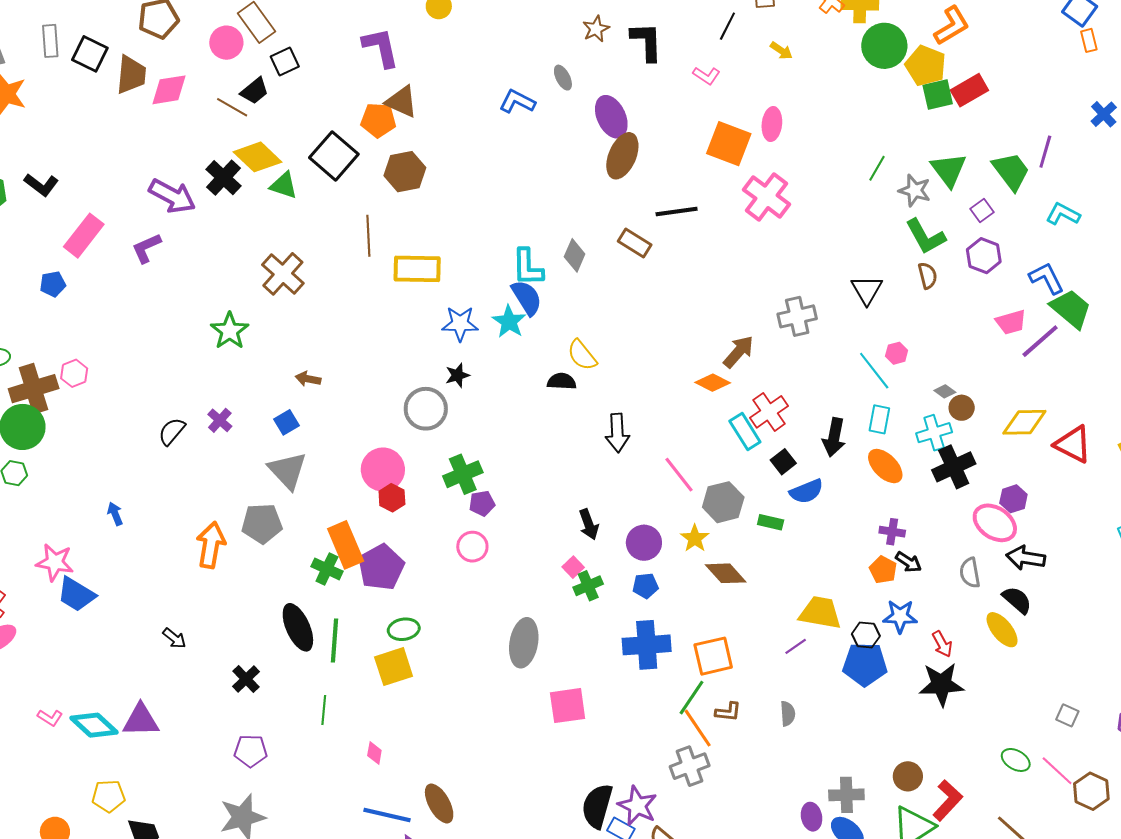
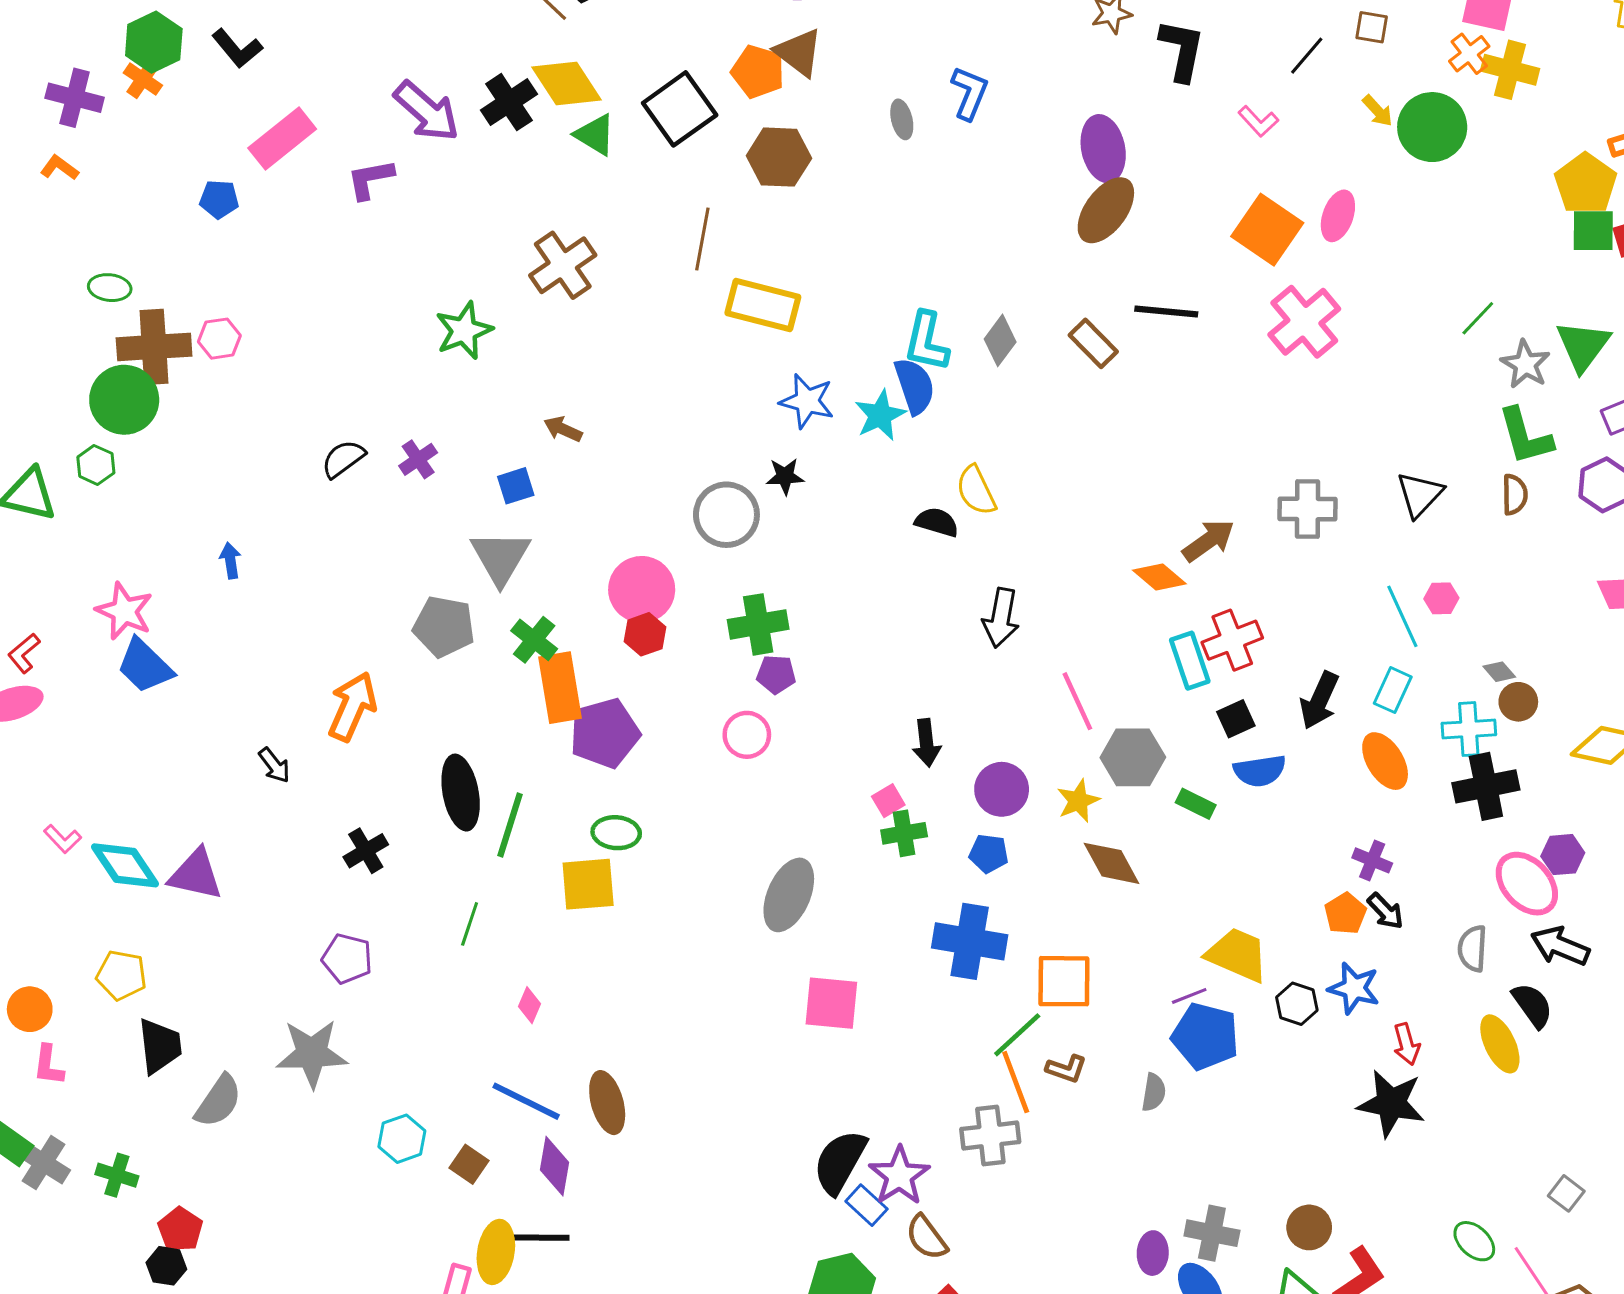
green circle: (884, 46) -> (1432, 127), moved
gray ellipse: (563, 78) -> (902, 119), moved
blue L-shape: (517, 101) -> (970, 93), turned 72
orange arrow: (211, 545) -> (352, 707), moved
green cross: (327, 569) -> (534, 640), moved
blue pentagon: (865, 664) -> (1205, 1036), moved

